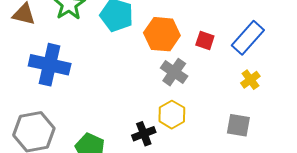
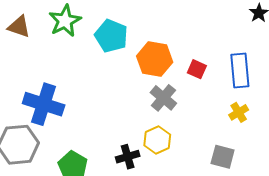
blue rectangle: (248, 38) -> (240, 70), turned -52
blue cross: (50, 65) -> (44, 104), moved

